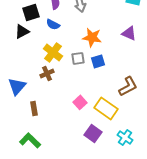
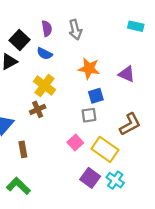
black square: (31, 12) -> (19, 40), turned -30
purple triangle: (129, 33) -> (127, 74), moved
gray square: (78, 58) -> (89, 115), moved
cyan cross: (125, 137) -> (115, 180), moved

